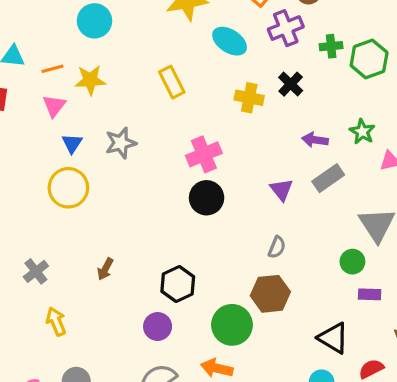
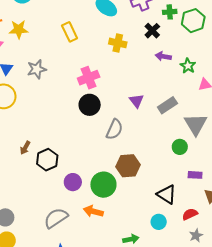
black cross: (291, 84) -> (152, 31), moved
purple arrow: (315, 140) -> (163, 56), moved
gray rectangle: (328, 178) -> (167, 105), moved
gray semicircle: (277, 247) -> (114, 129), moved, size x1.5
black hexagon: (178, 284) -> (47, 160), moved
purple rectangle: (370, 294) -> (195, 175), moved
purple circle: (158, 326) -> (73, 182), moved

